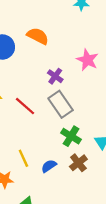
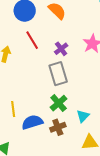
red line: (25, 106) -> (32, 40), moved
blue semicircle: (49, 166) -> (32, 122), size x1.5

